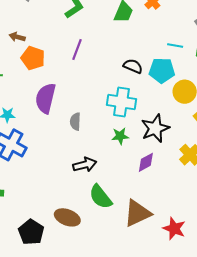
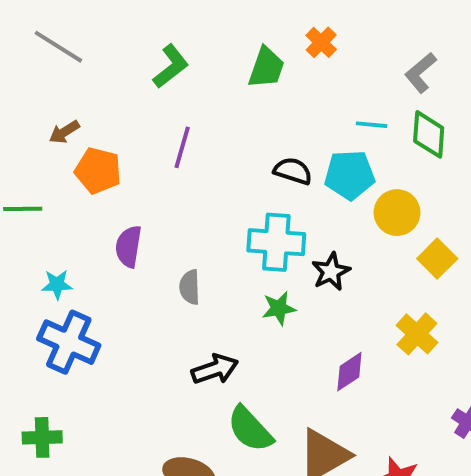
brown arrow: (17, 37) -> (64, 132), turned -42
purple semicircle: (46, 98) -> (129, 246), size x0.7
black star: (155, 128) -> (331, 272), moved, size x0.7
purple diamond: (146, 162) -> (349, 372), moved

